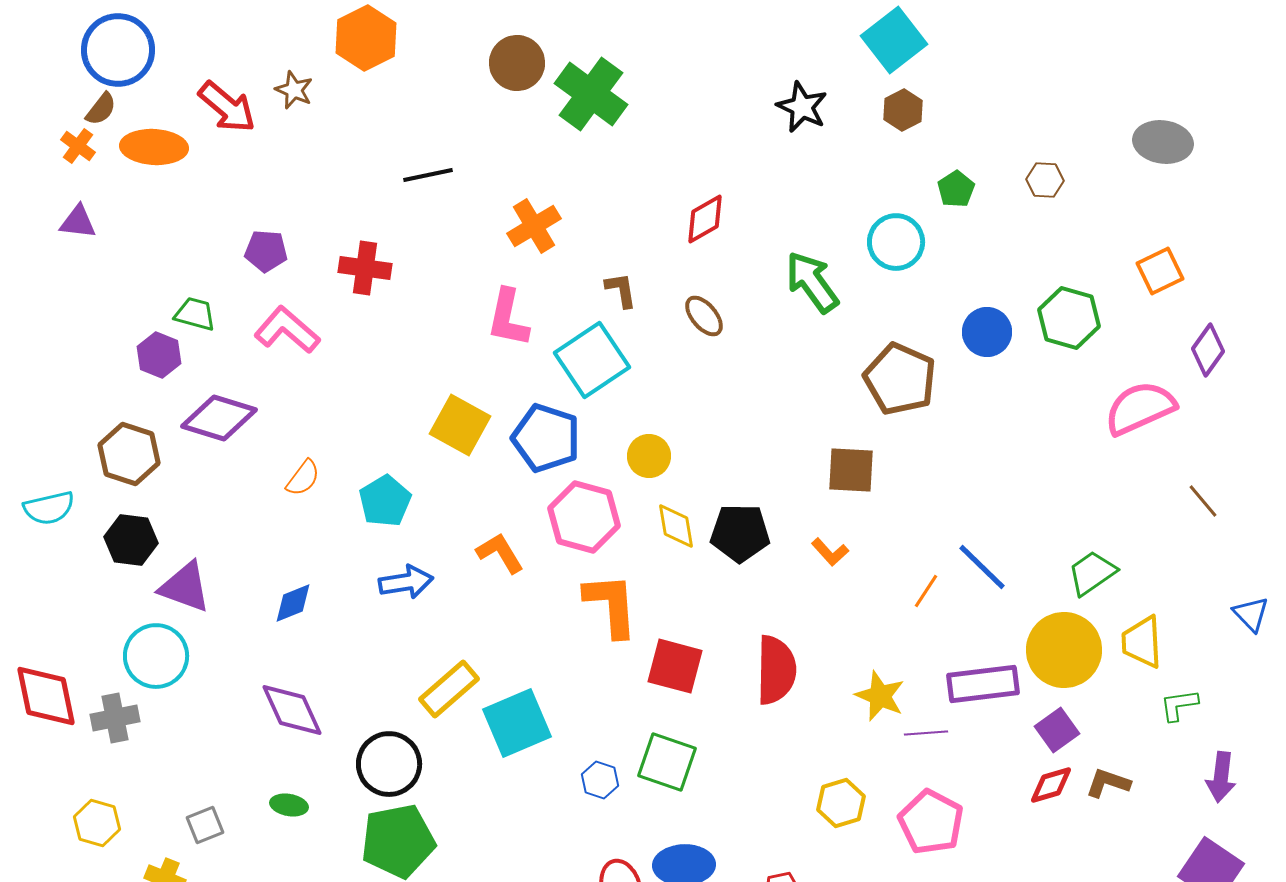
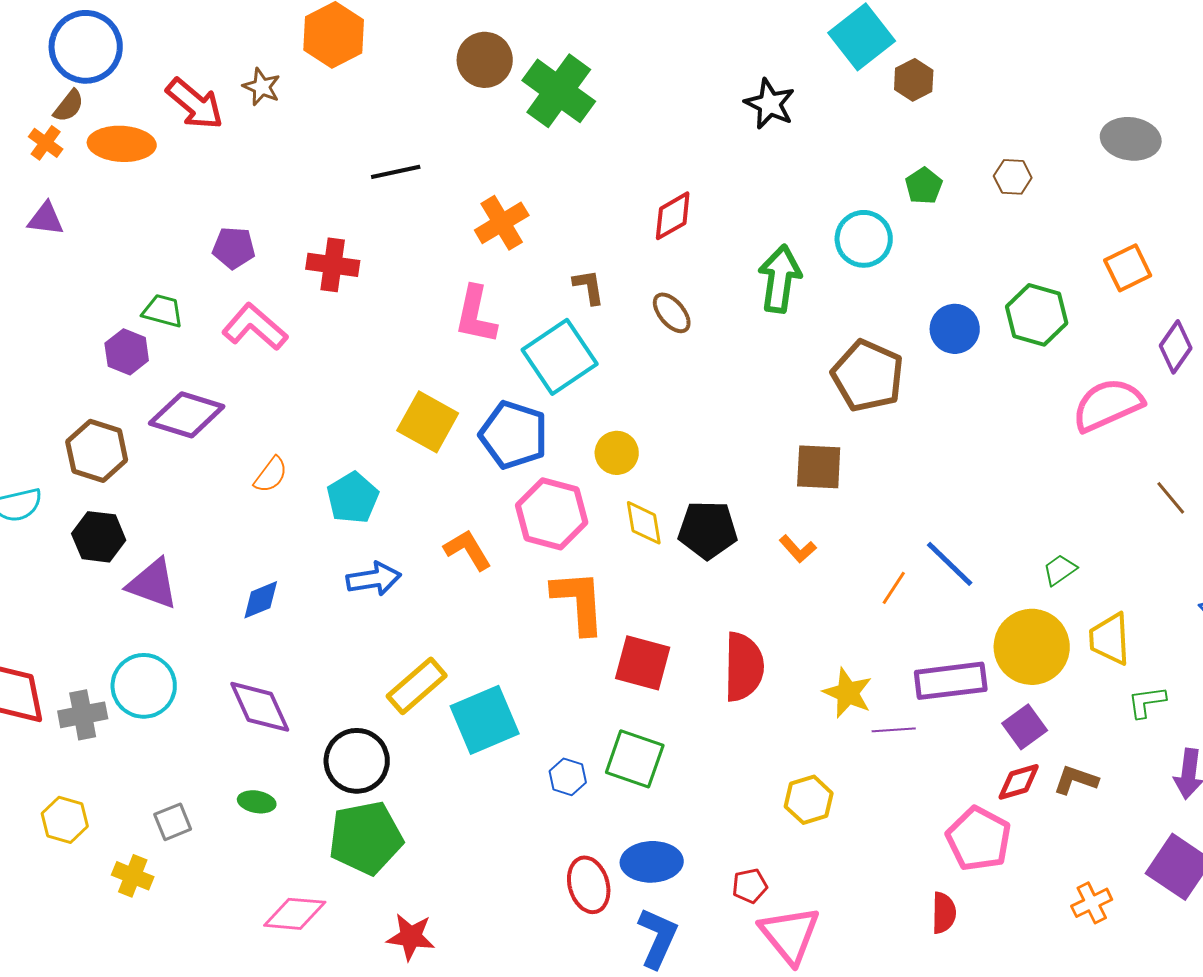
brown hexagon: (903, 110) -> (914, 80), moved
green arrow: (812, 282) -> (780, 279), turned 44
green trapezoid: (1092, 573) -> (1060, 570), size x0.7
cyan circle: (156, 656) -> (144, 686), moved
pink pentagon: (931, 822) -> (979, 839), moved

